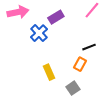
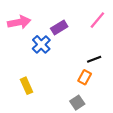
yellow rectangle: (49, 72) -> (26, 86), moved

